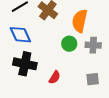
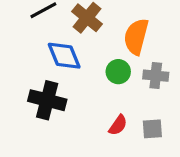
blue diamond: (20, 35) -> (64, 56), moved
red semicircle: (55, 77) -> (118, 125), moved

